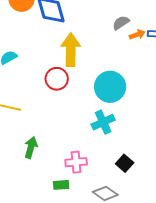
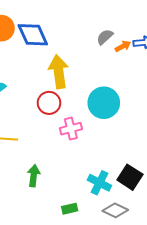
cyan cross: (103, 122) -> (99, 183), moved, turned -30
pink cross: (76, 162) -> (71, 129), moved
black square: (125, 163) -> (130, 177), size x1.4

